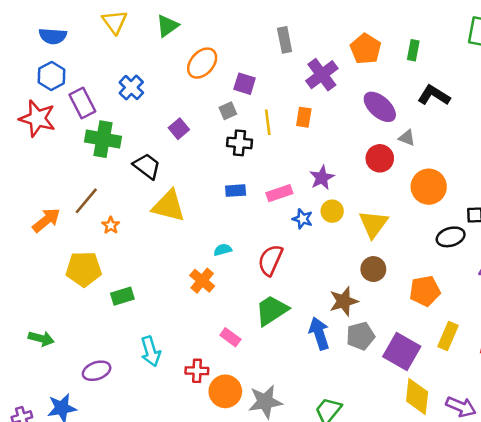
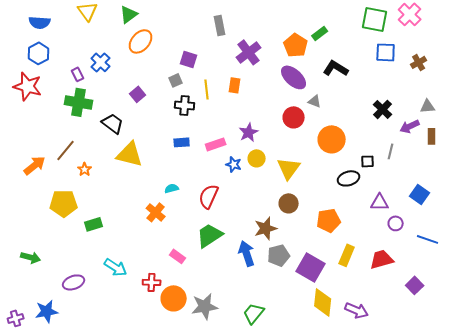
orange pentagon: (366, 49) -> (296, 45), moved
green rectangle: (413, 50) -> (320, 33), turned 42
orange ellipse: (202, 63) -> (141, 41), moved
purple rectangle: (82, 103) -> (78, 74), moved, size x0.6
cyan arrow: (151, 351) -> (116, 267), turned -40

